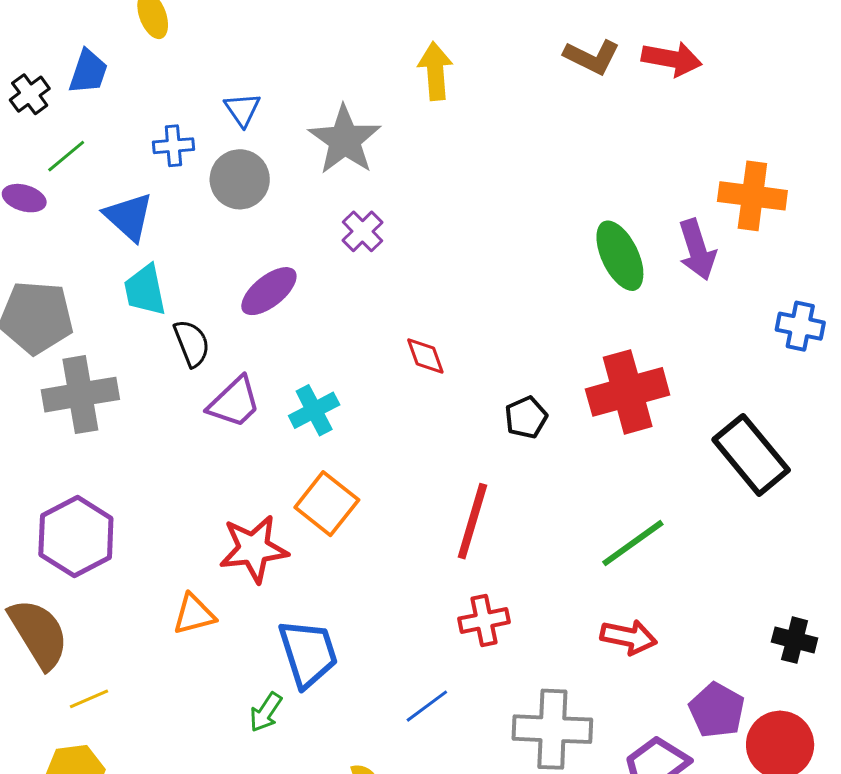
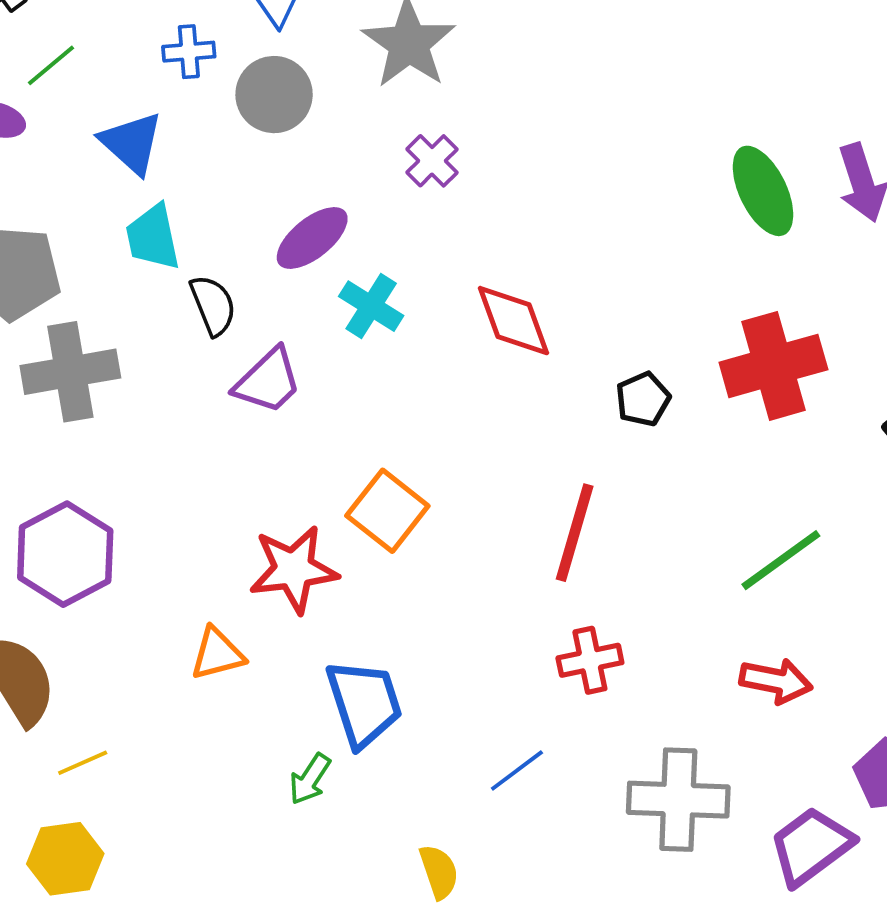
red diamond: (425, 356) -> (513, 321), size x1.5
cyan cross: (314, 410) -> (371, 306), moved, turned -30

